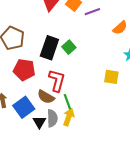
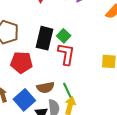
red L-shape: (57, 81) -> (66, 54), moved
brown semicircle: (46, 97) -> (45, 87), turned -36

